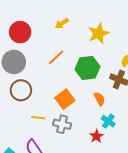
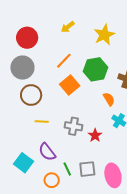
orange square: (65, 99) -> (70, 85), moved
yellow line: (38, 118) -> (42, 122), moved
red star: (96, 136) -> (95, 135), moved

